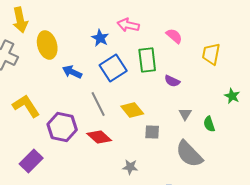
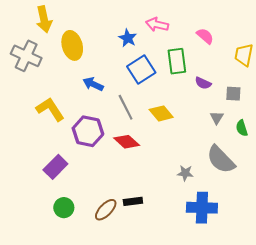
blue arrow: (72, 72) -> (93, 84), moved
gray square: (152, 132) -> (233, 94), moved
gray star: (130, 167) -> (185, 173), moved

